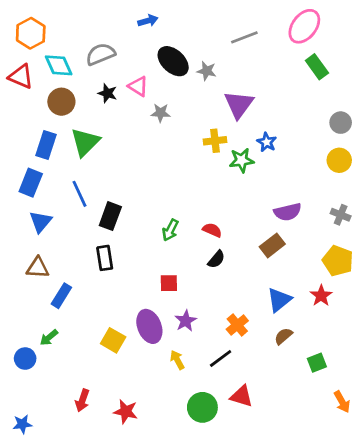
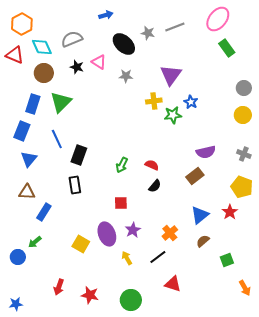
gray star: (207, 71) -> (148, 33), moved
gray star: (161, 113) -> (126, 76), moved
green circle: (202, 407) -> (131, 300), moved

